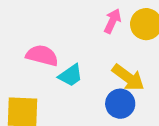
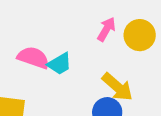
cyan trapezoid: (71, 75) -> (60, 64), moved

